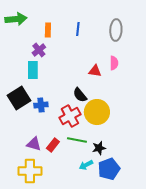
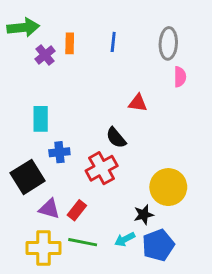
purple cross: (39, 50) -> (45, 55), moved
pink semicircle: (114, 63) -> (180, 77), moved
cyan rectangle: (33, 70) -> (41, 119), moved
black square: (19, 98) -> (28, 177), moved
yellow circle: (97, 112) -> (168, 187), moved
green line: (77, 140) -> (83, 242), moved

